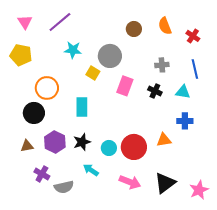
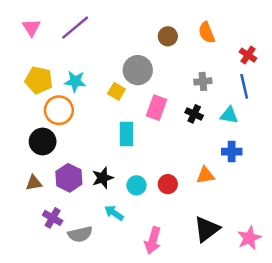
red cross: (193, 36) -> (248, 55), moved
cyan star: (73, 50) -> (75, 81), moved
yellow pentagon: (21, 55) -> (39, 80), moved
cyan rectangle: (82, 107) -> (126, 134), moved
red circle: (134, 147) -> (168, 184), size x0.6
pink arrow: (130, 182) -> (153, 240), moved, turned 85

